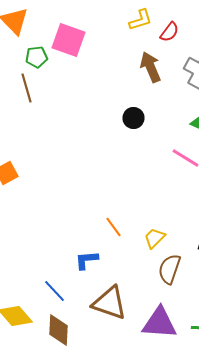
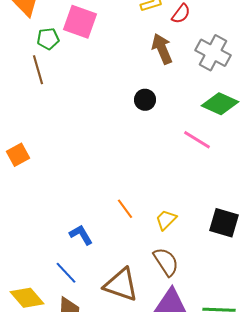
blue L-shape: (86, 260) -> (81, 235), moved, turned 65
brown semicircle: (170, 269) -> (166, 262), moved, turned 128

